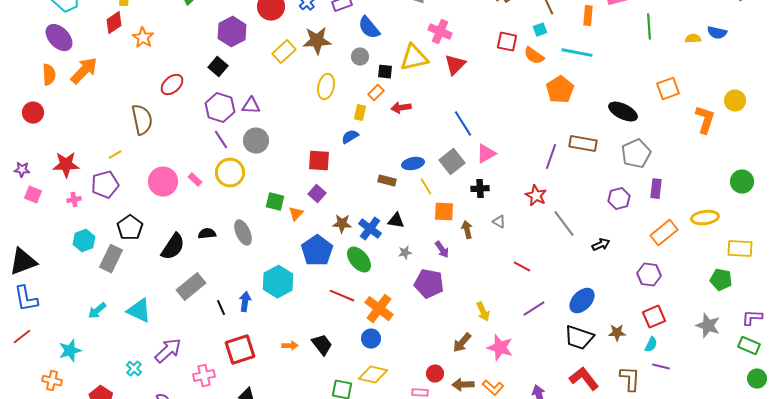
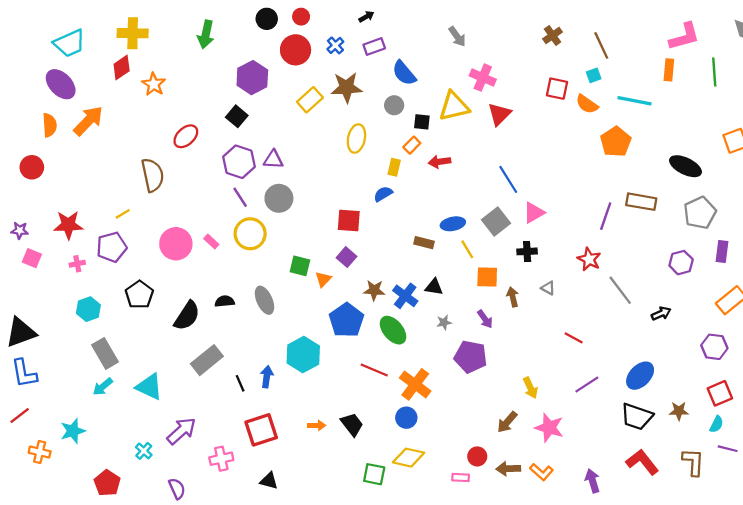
orange rectangle: (588, 16) -> (669, 70), moved
gray rectangle: (111, 259) -> (105, 353), moved, turned -56
orange cross: (52, 381) -> (40, 452), moved

